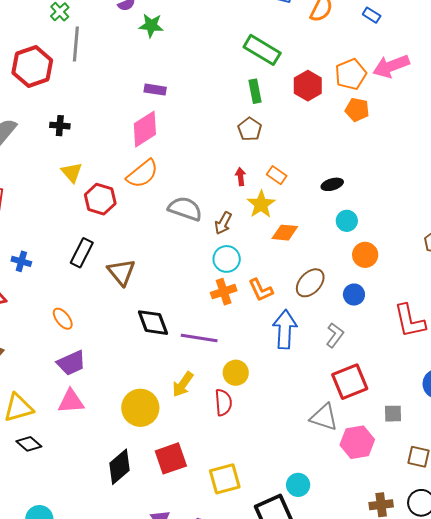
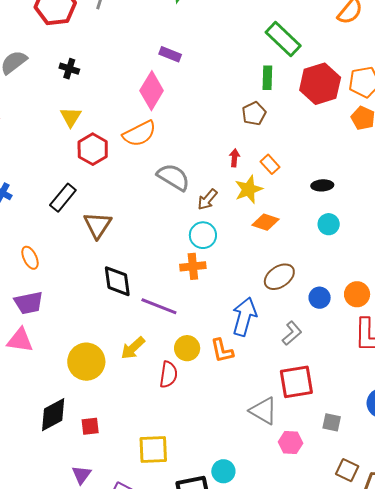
red hexagon: (308, 86) -> (320, 84), size x1.4
pink diamond: (145, 129) -> (152, 91), turned -39
orange circle: (365, 255) -> (357, 294), moved
orange L-shape: (261, 290) -> (222, 351), moved
pink hexagon: (357, 442) -> (290, 443), size x0.7
red square: (171, 458) -> (90, 426), moved, size x0.6

